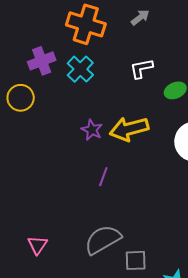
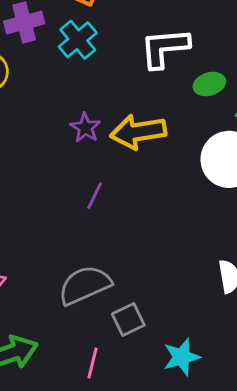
white L-shape: (141, 69) -> (165, 48), size x1.5
gray square: (136, 260) -> (128, 320), turned -30

